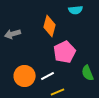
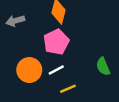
pink pentagon: (65, 52) -> (56, 42), moved

